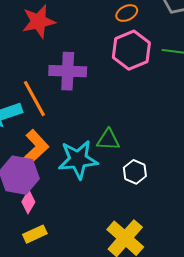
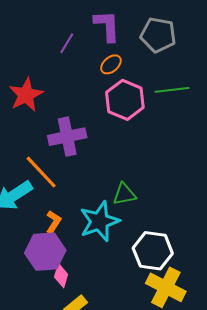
orange L-shape: (34, 149) -> (53, 222), size x0.6
white hexagon: (135, 172) -> (153, 251), moved, size x1.6

